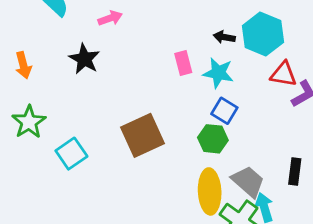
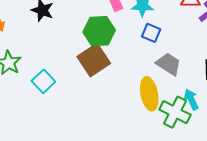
green hexagon: (213, 139) -> (99, 31), moved, size x1.4
gray trapezoid: (248, 181) -> (169, 64), moved

